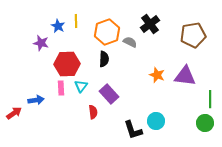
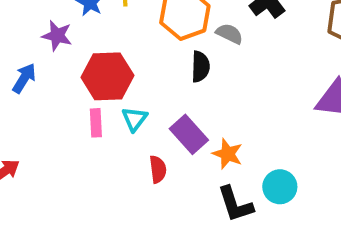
black semicircle: (104, 59) -> (200, 67), moved
orange star: (157, 75) -> (228, 154), moved
blue arrow: (36, 100) -> (24, 78), moved, turned -49

